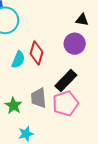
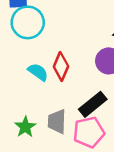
cyan semicircle: (18, 60) -> (38, 72), turned -84

